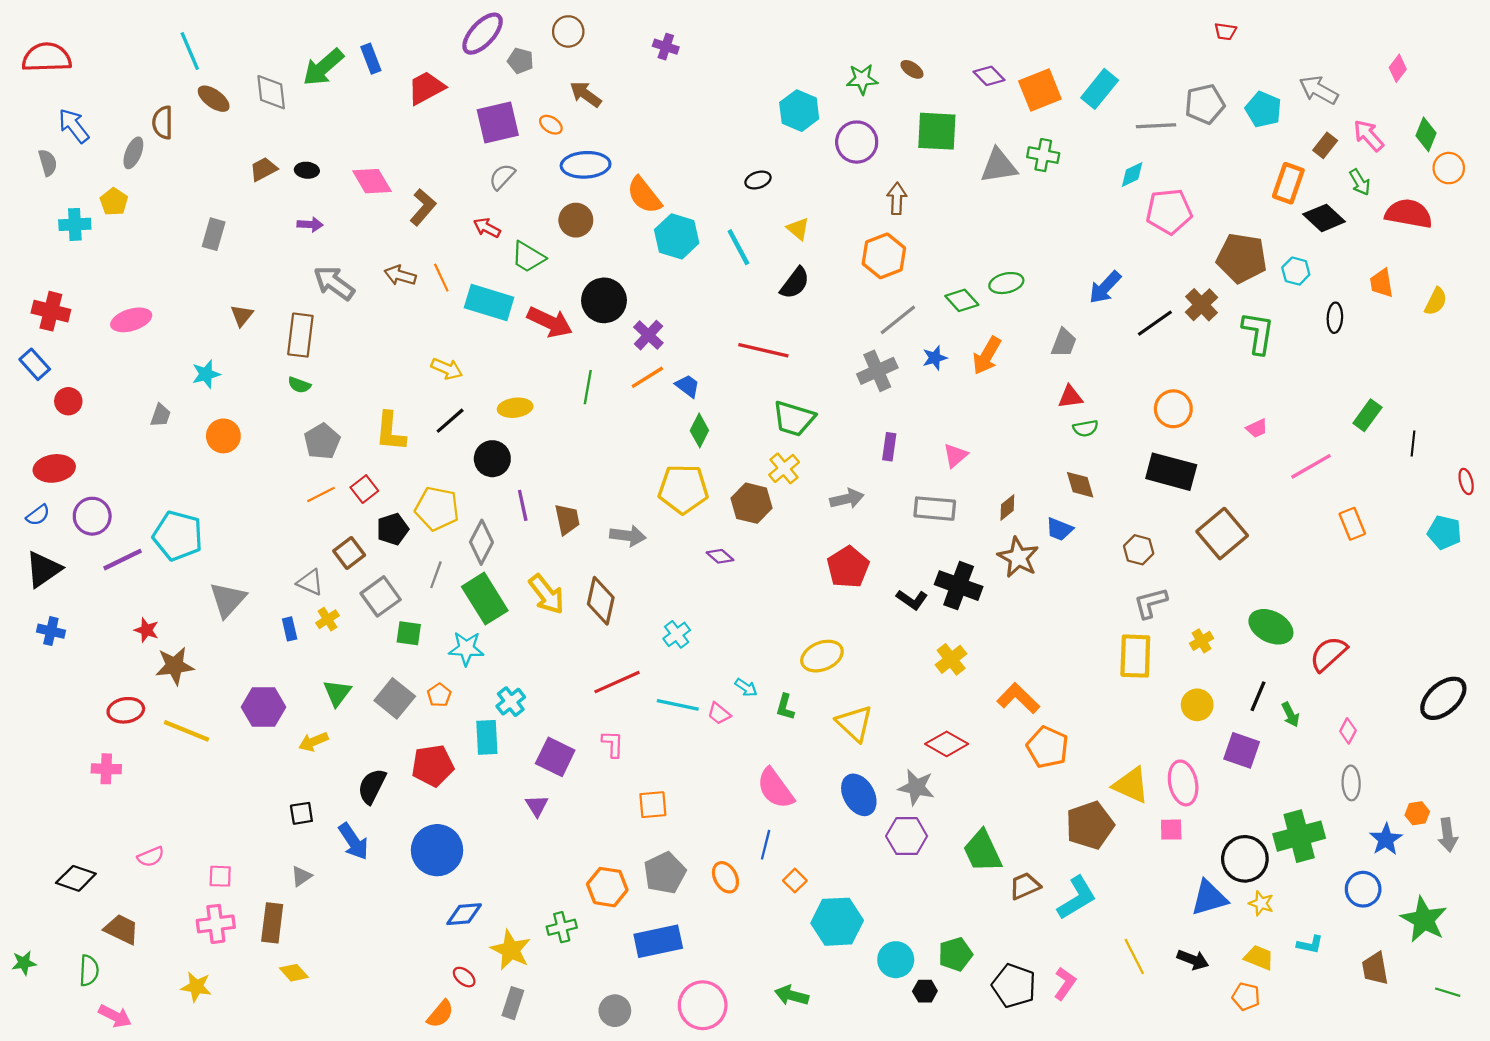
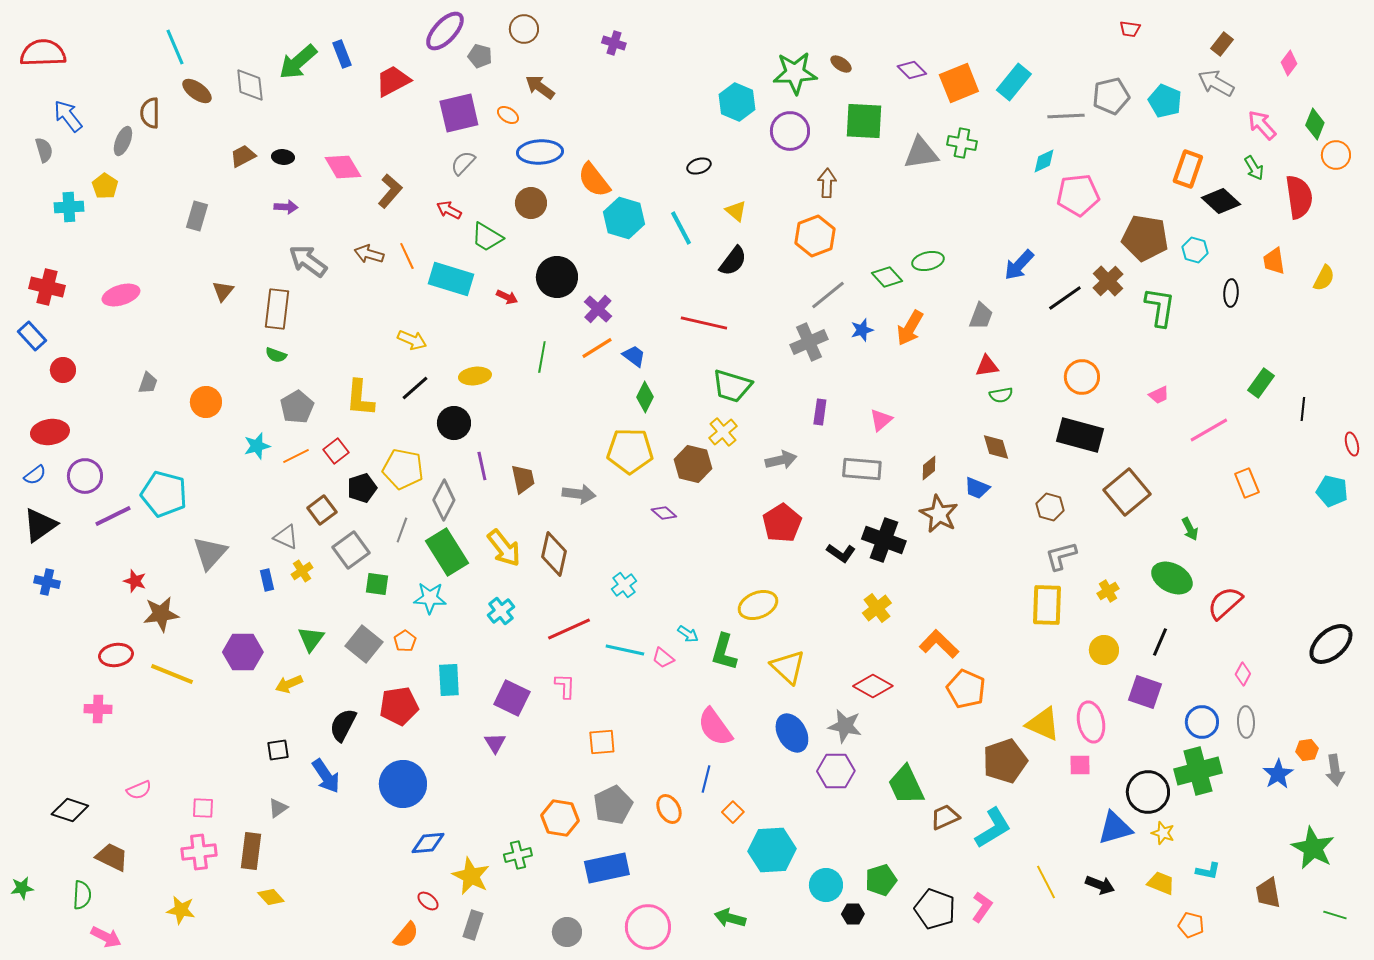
green star: (862, 79) -> (795, 73), size x1.5
brown rectangle: (1325, 145) -> (1222, 44), moved
red semicircle: (1409, 214) -> (1299, 197), turned 72
red arrow: (550, 322) -> (507, 297), size x0.5
cyan star: (206, 374) -> (257, 446), moved
cyan cross: (511, 702) -> (501, 611), moved
green L-shape: (785, 707) -> (724, 652), size x1.5
green arrow: (1290, 715) -> (1190, 529), moved
blue circle: (1363, 889) -> (1202, 722), moved
orange pentagon: (1246, 997) -> (1191, 925), moved

